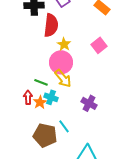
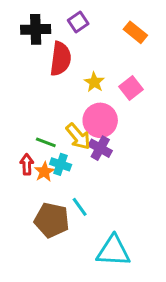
yellow star: (64, 44) -> (94, 82), moved
pink circle: (61, 62) -> (100, 120), moved
purple cross: (89, 103) -> (100, 148), moved

